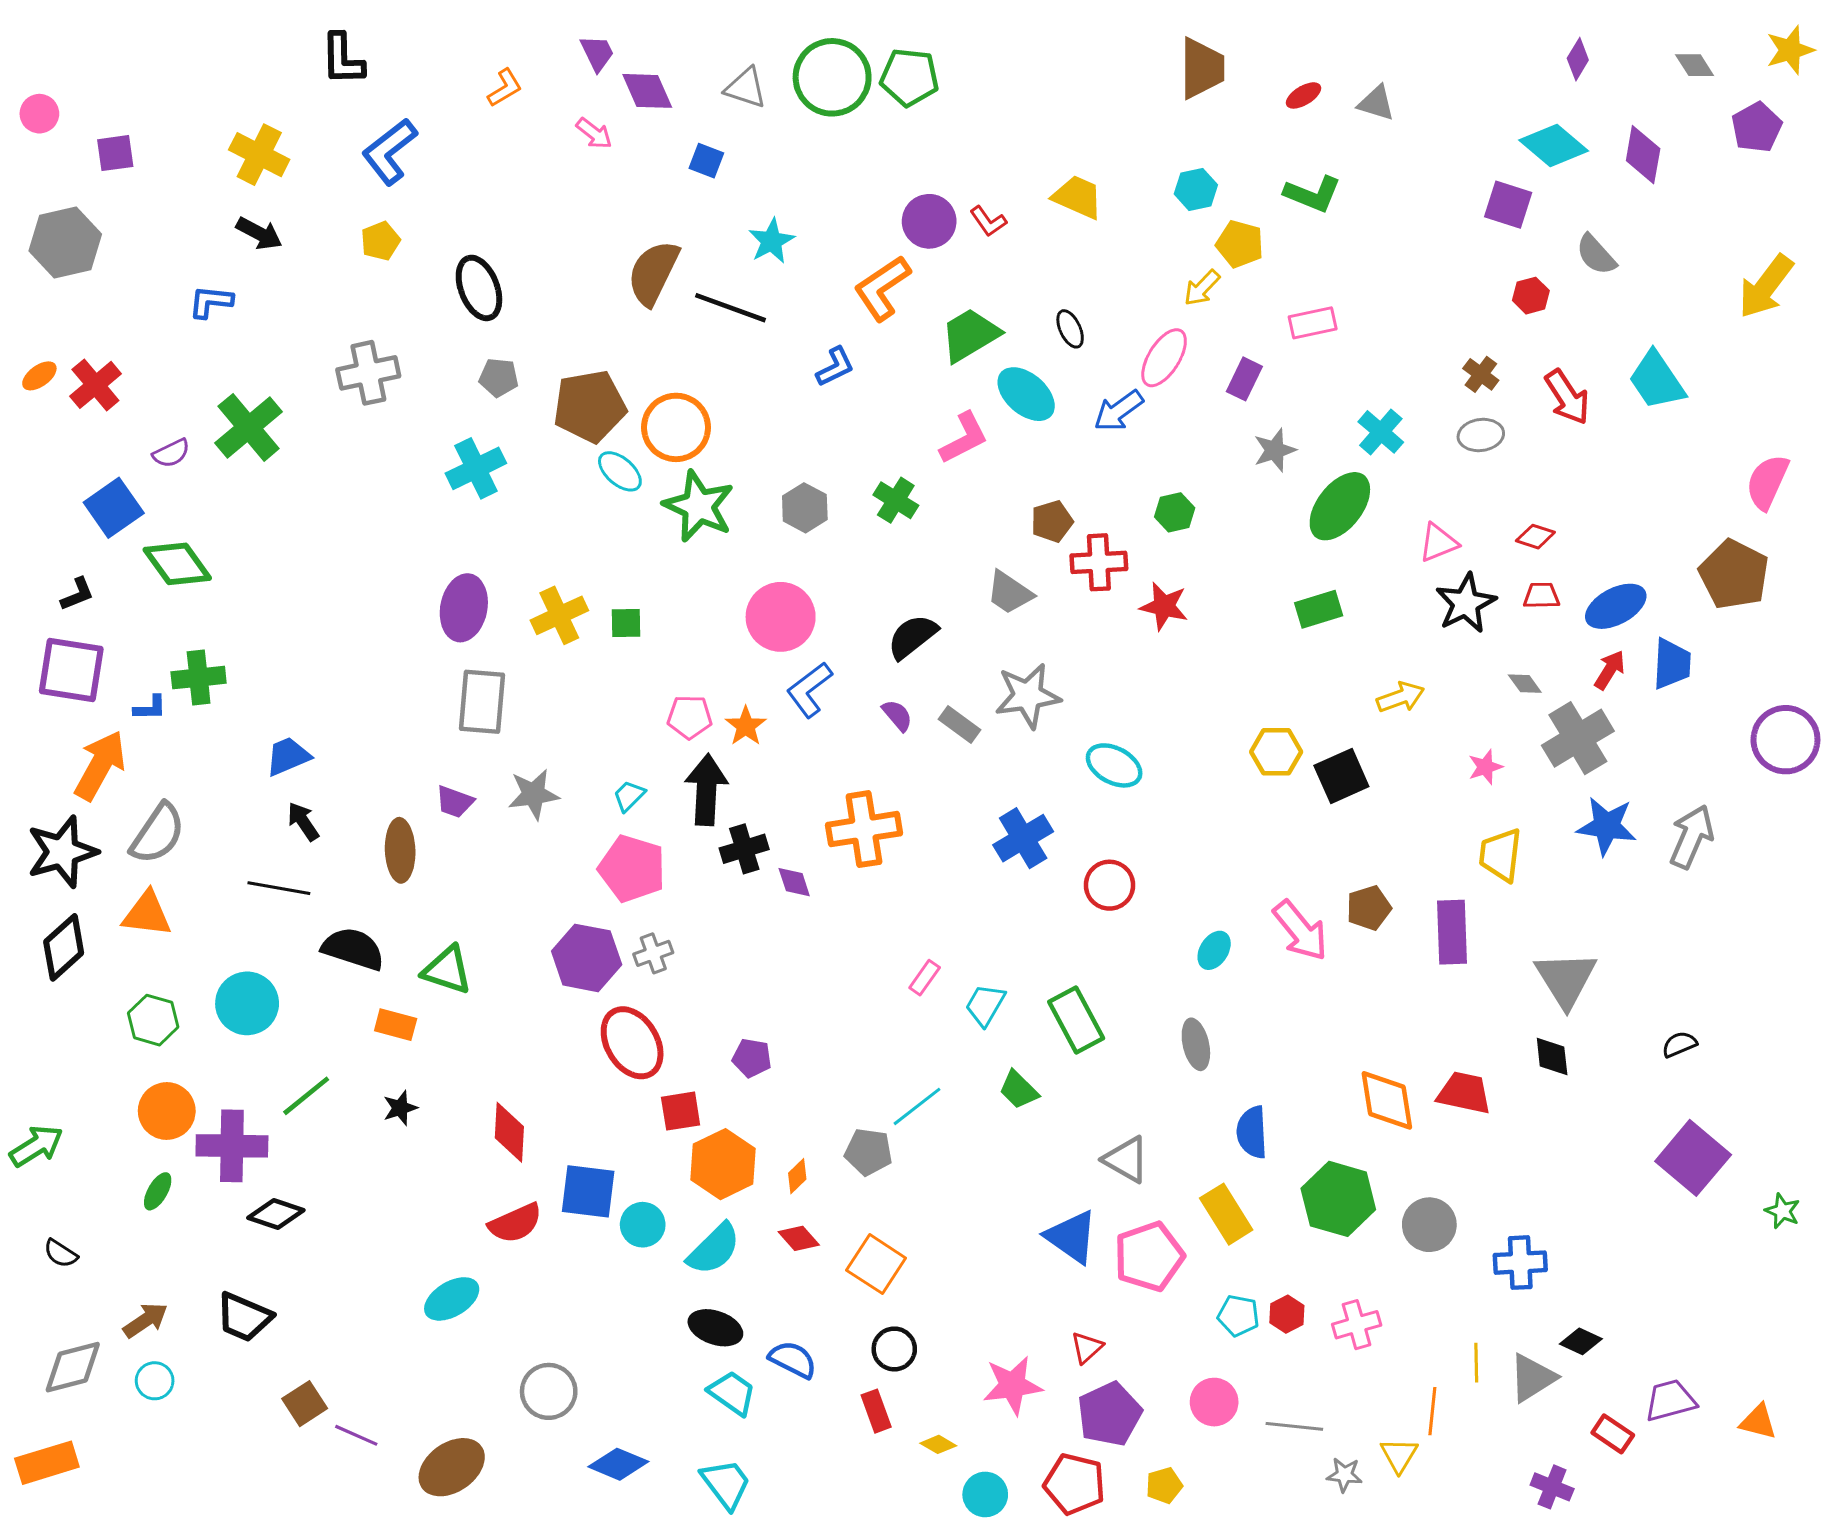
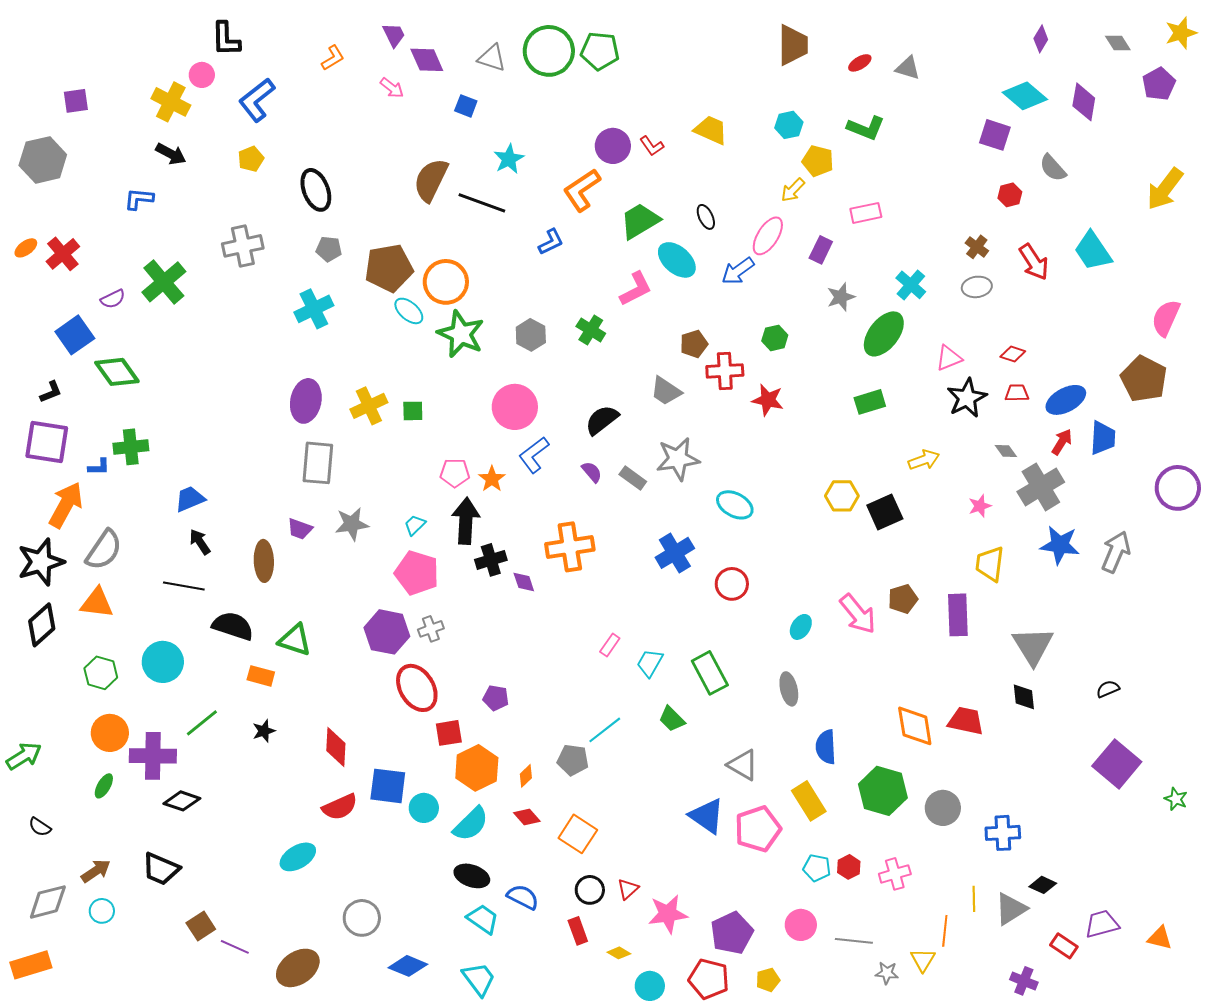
pink circle: (39, 114) -> (202, 75), moved
red triangle: (1087, 1347) -> (628, 889), moved

